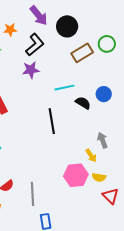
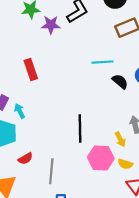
purple star: (31, 70) -> (51, 25), moved
black line: (52, 121) -> (80, 128), moved

